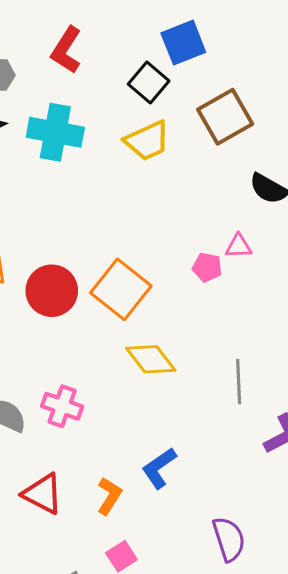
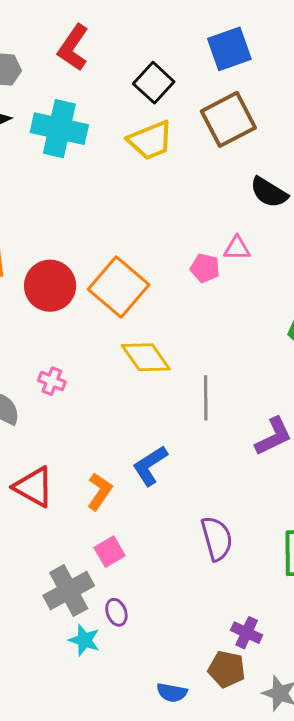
blue square: (183, 43) -> (229, 49), moved
gray line: (239, 382) -> (206, 398), moved
pink cross: (62, 406) -> (52, 381), moved, size x0.7

